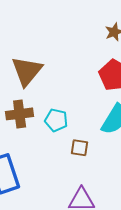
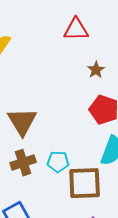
brown square: (80, 148) -> (85, 183), size x2.0

